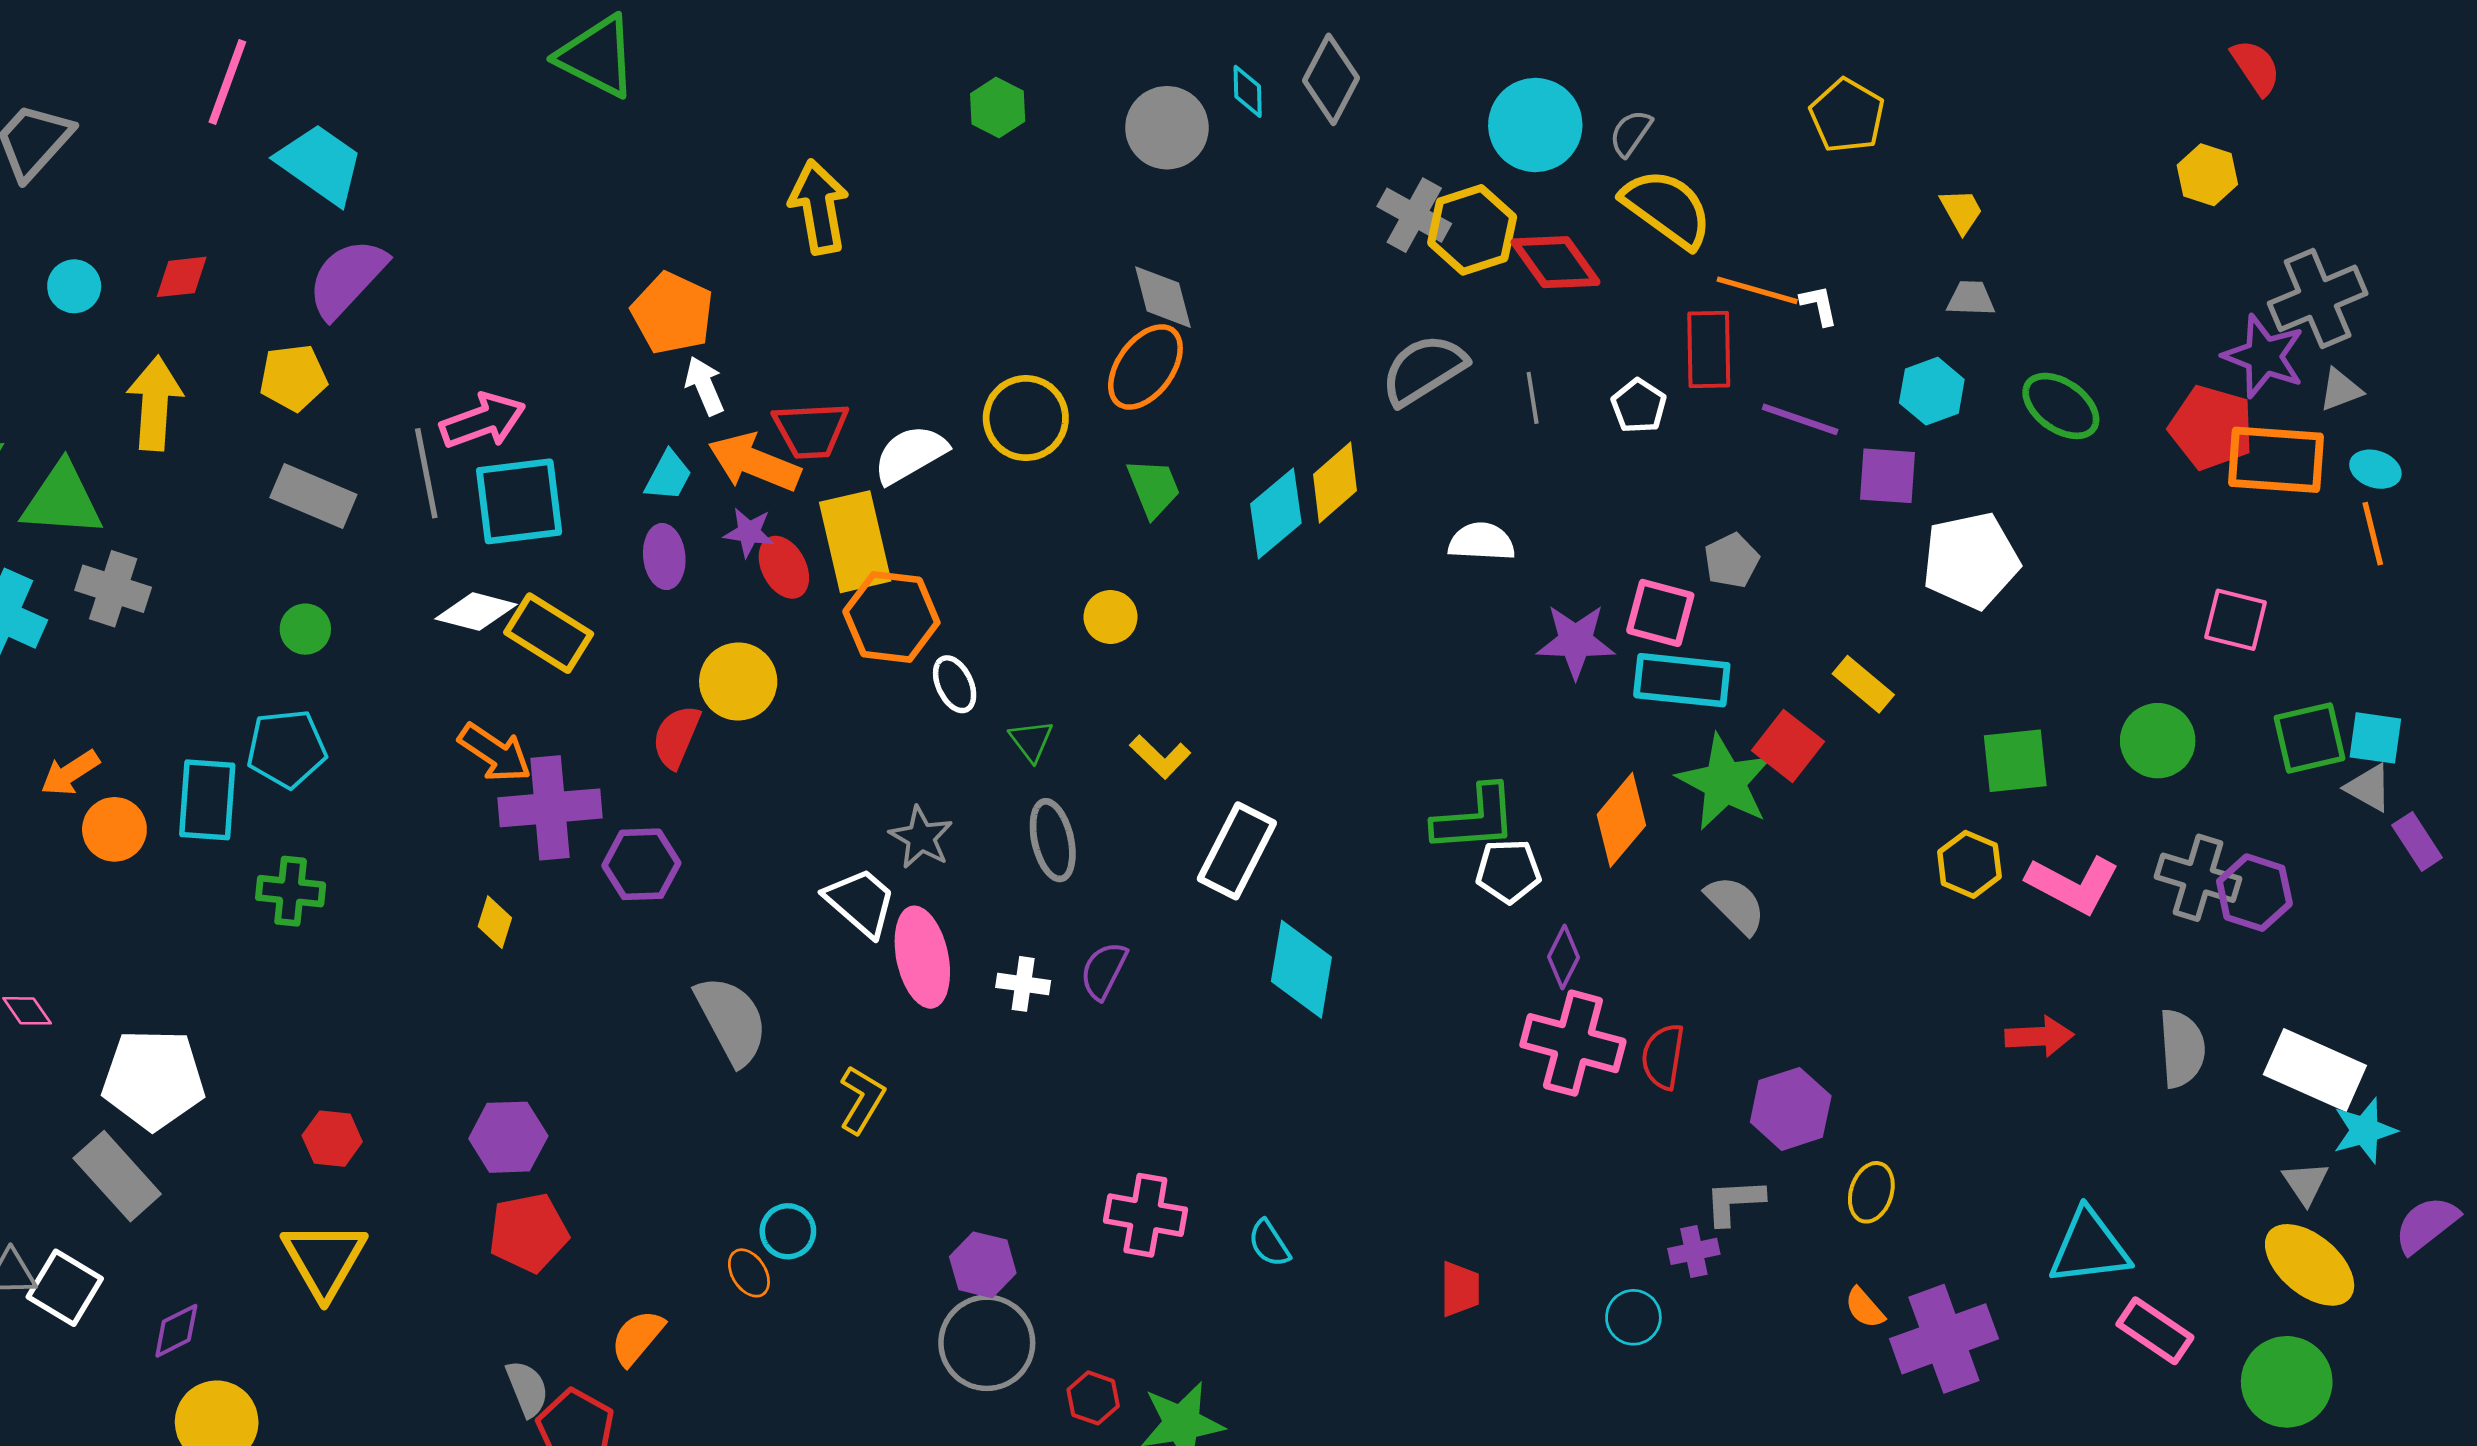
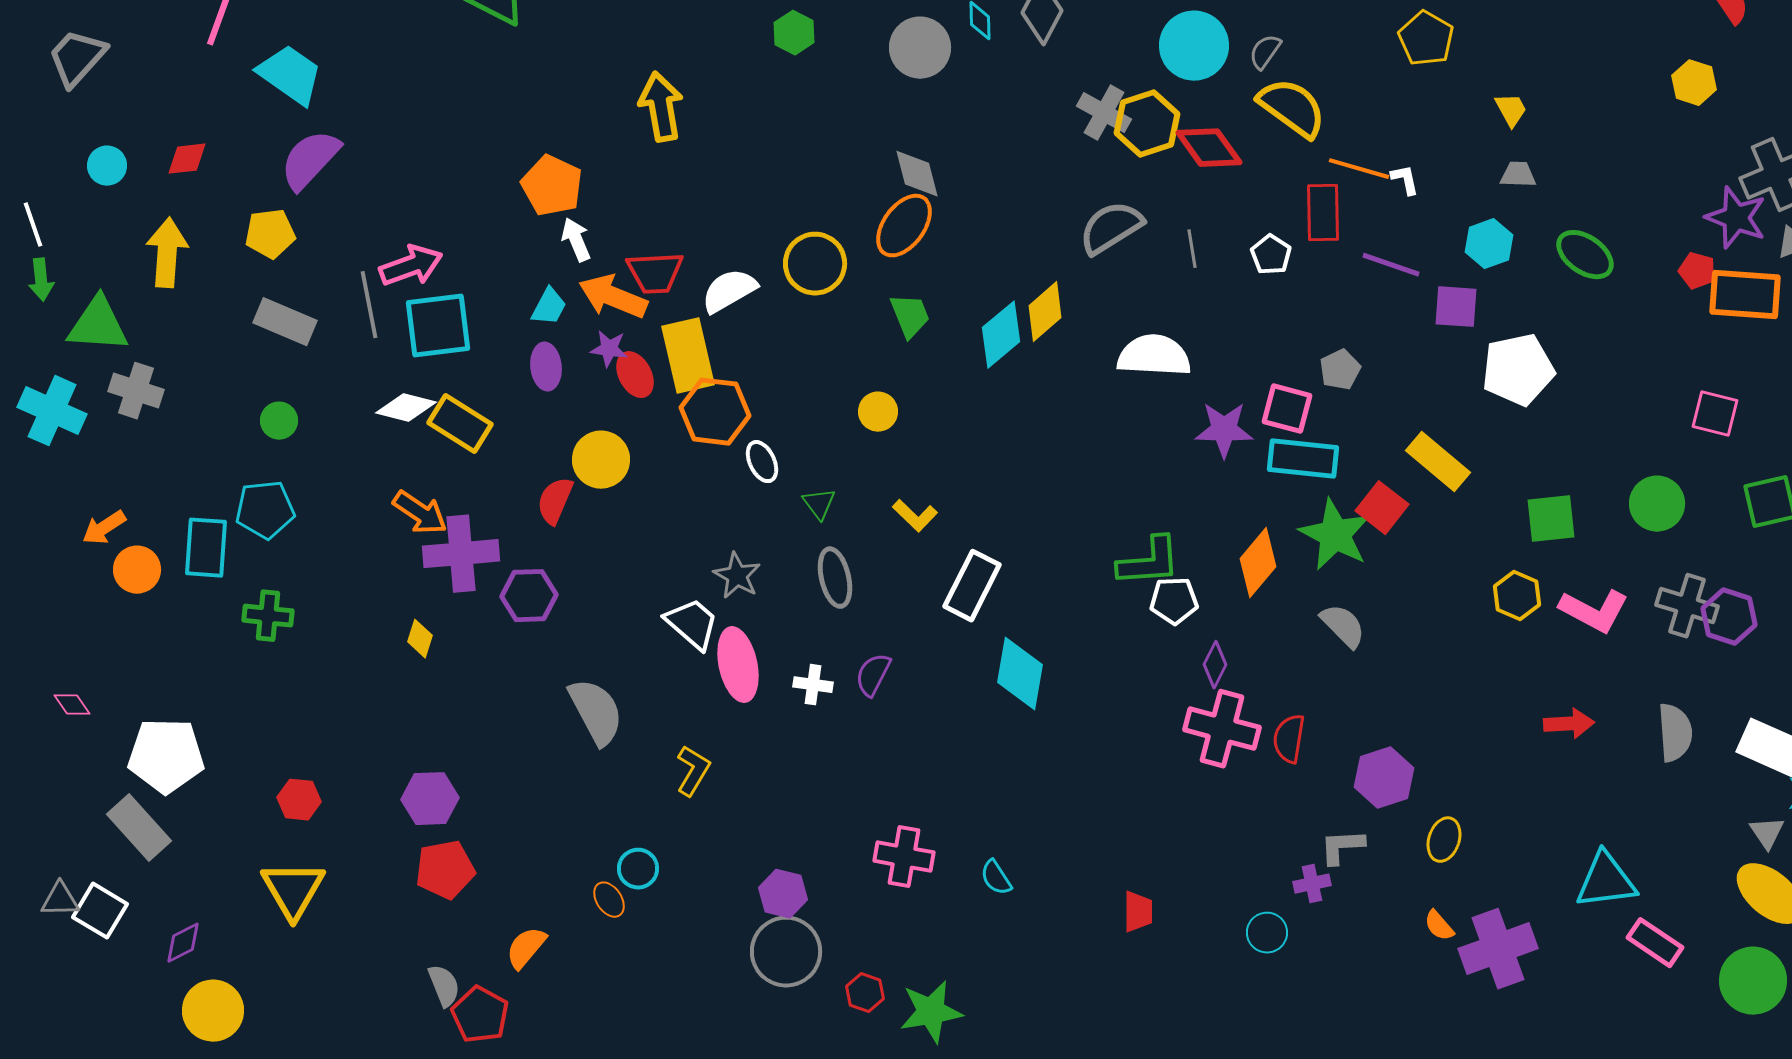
red pentagon: (2211, 427) -> (1697, 271), size x0.6
white semicircle: (1482, 542) -> (1154, 356), size x1.5
yellow rectangle: (1863, 684) -> (1438, 462), size x1.4

